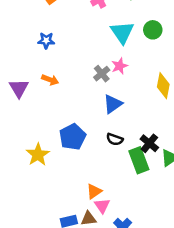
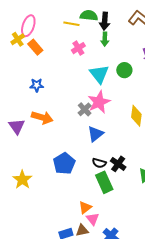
pink star: (120, 66) -> (99, 102), size x1.6
orange arrow: (50, 80) -> (42, 117), size x1.5
black cross: (149, 143) -> (118, 164), moved
yellow star: (38, 155) -> (22, 180), moved
green rectangle: (139, 160) -> (104, 182), moved

